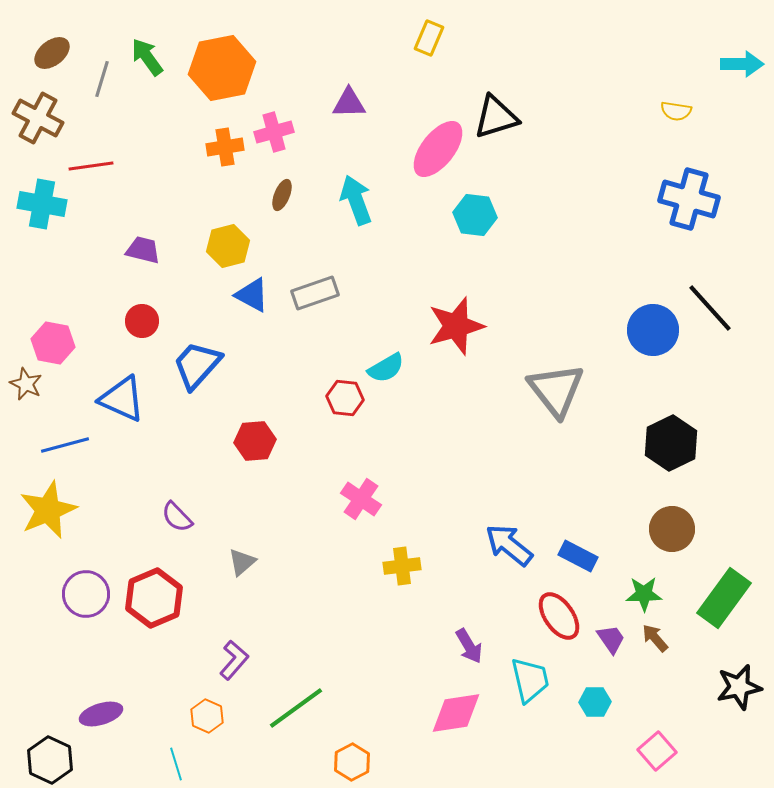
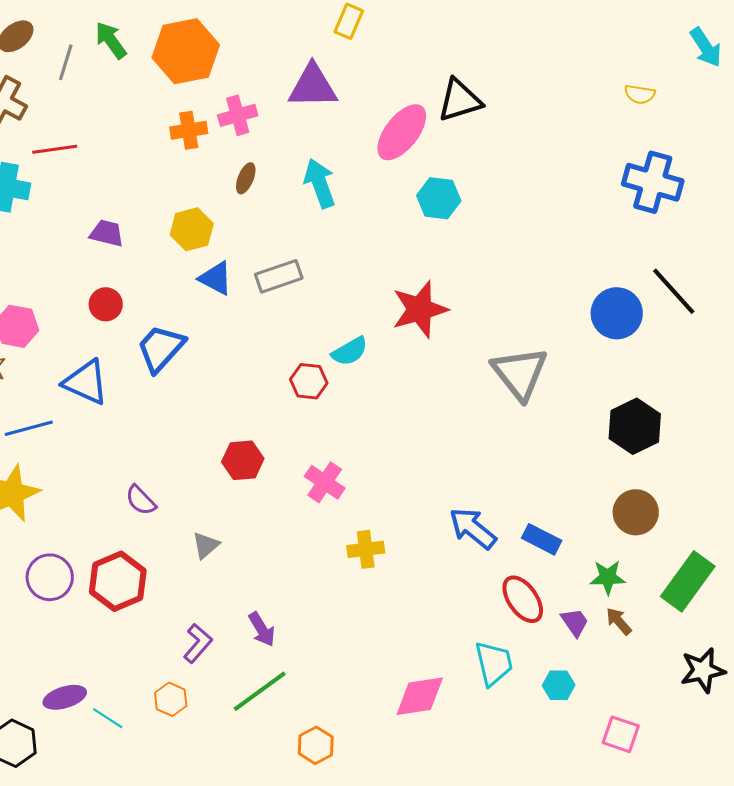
yellow rectangle: (429, 38) -> (349, 21), moved
cyan arrow: (742, 64) -> (706, 47), turned 57
purple triangle: (349, 103) -> (313, 86), size x1.5
red hexagon: (255, 441) -> (243, 460), moved
purple arrow: (469, 646) -> (262, 629), moved
pink square: (657, 751) -> (621, 734), turned -30
cyan line: (176, 764) -> (108, 718), moved, turned -40

